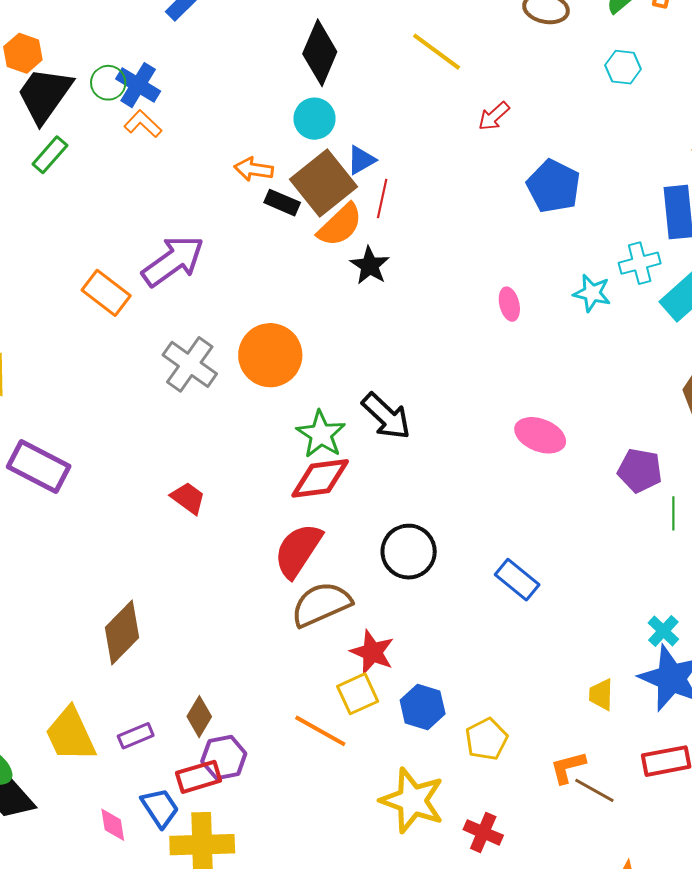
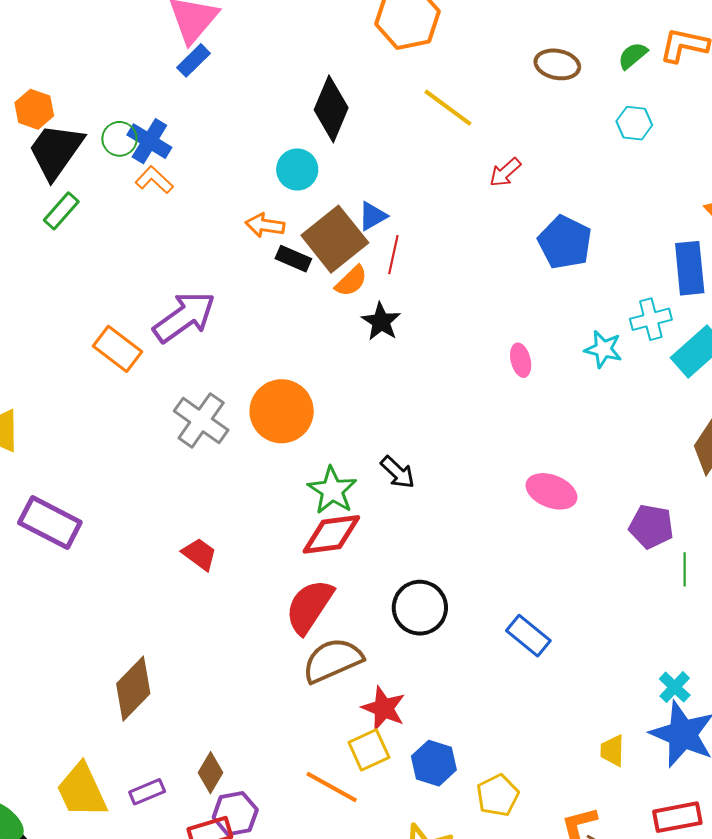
cyan circle: (315, 119) -> (297, 170), moved
orange semicircle: (340, 225) -> (351, 281), size x0.7
black arrow: (386, 416) -> (398, 472), size x0.7

